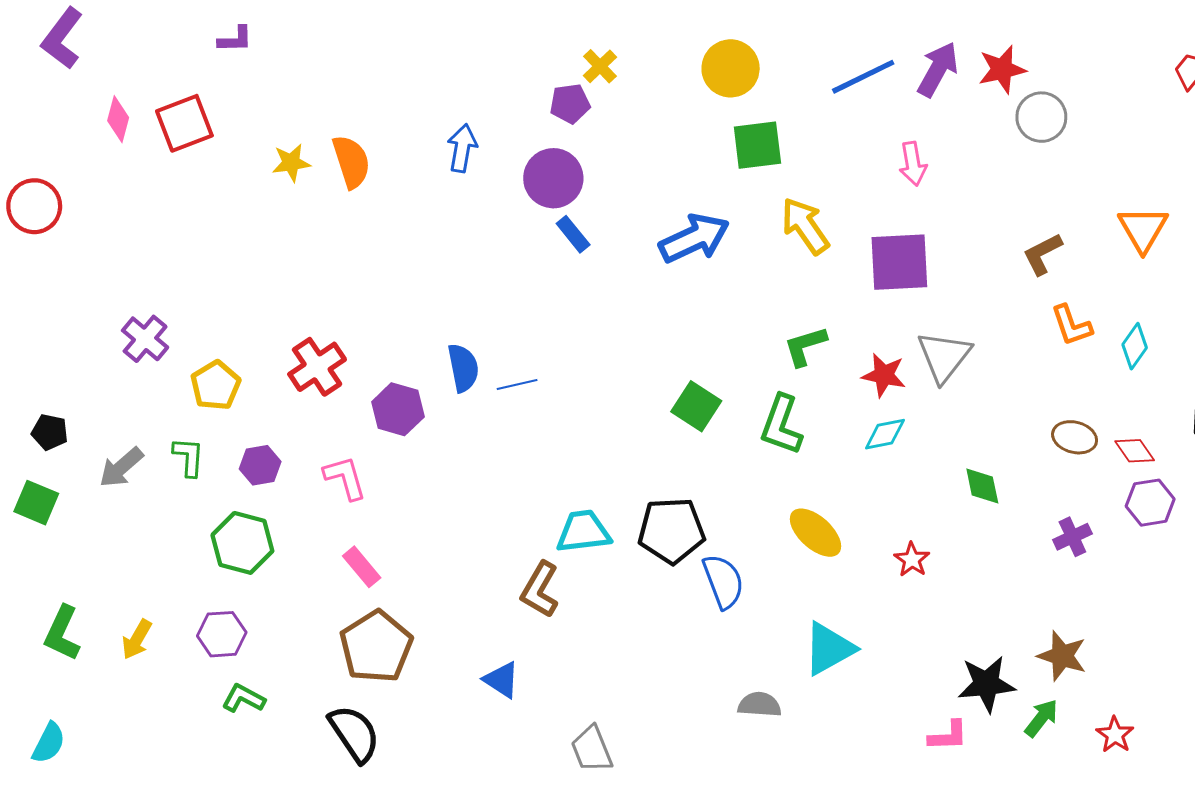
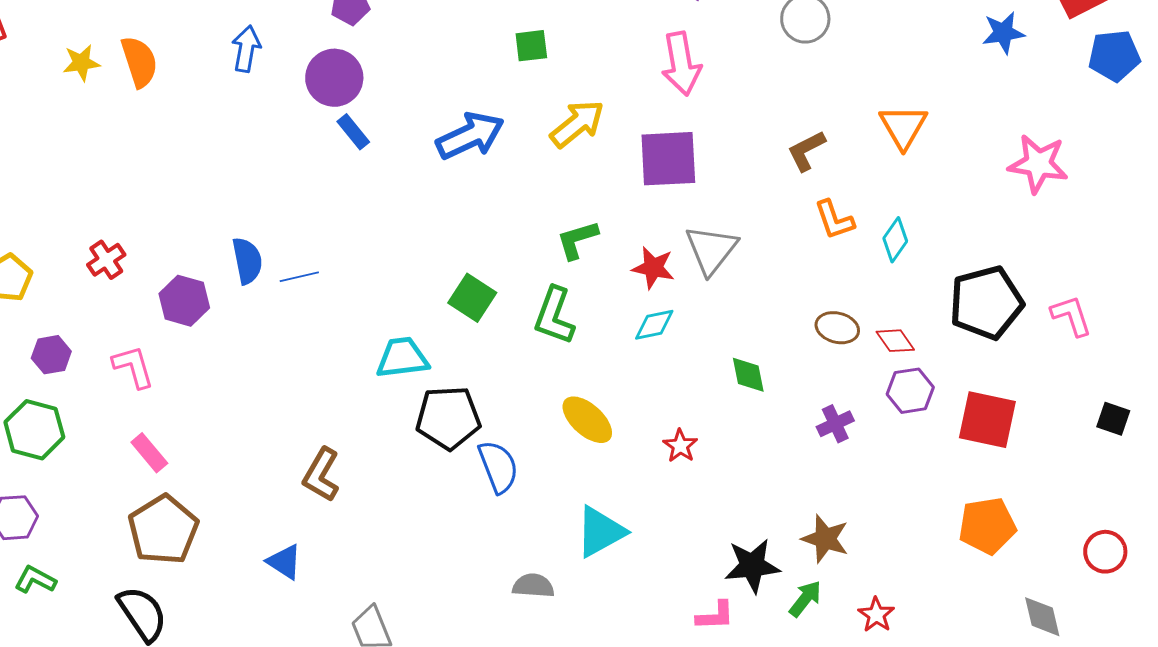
green square: (757, 145) -> (531, 46), size x0.7
pink arrow: (913, 164) -> (681, 64), size x1.5
yellow arrow: (805, 226) -> (577, 124), turned 86
red cross: (317, 367) -> (106, 260), size x0.7
cyan trapezoid: (583, 532) -> (402, 358), moved

